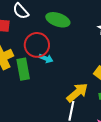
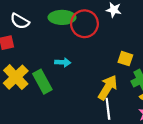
red circle: (37, 45) -> (84, 24), moved

